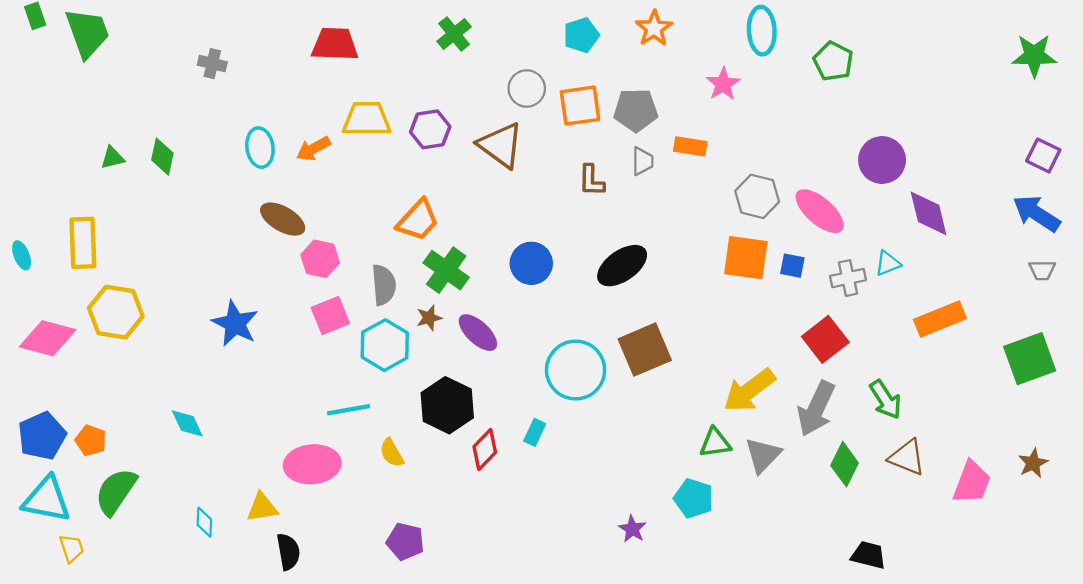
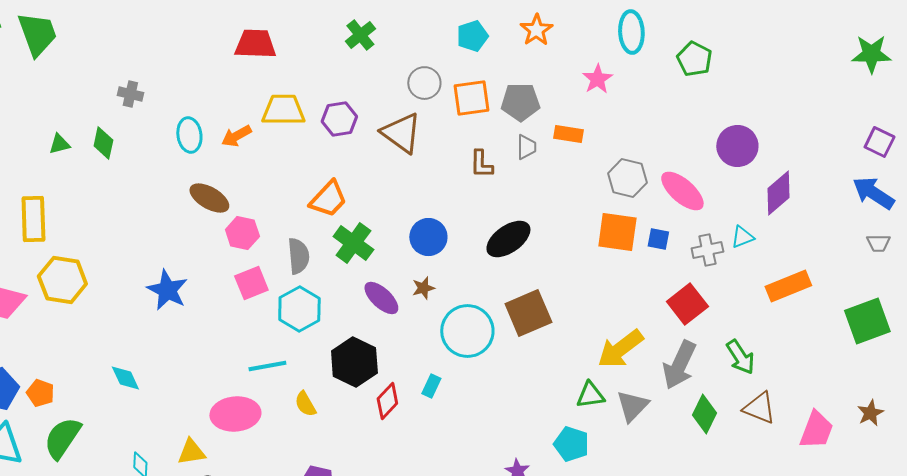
gray cross: (212, 64) -> (130, 94), moved
purple diamond: (929, 213) -> (778, 193), turned 63
brown star: (429, 318) -> (423, 288), moved

